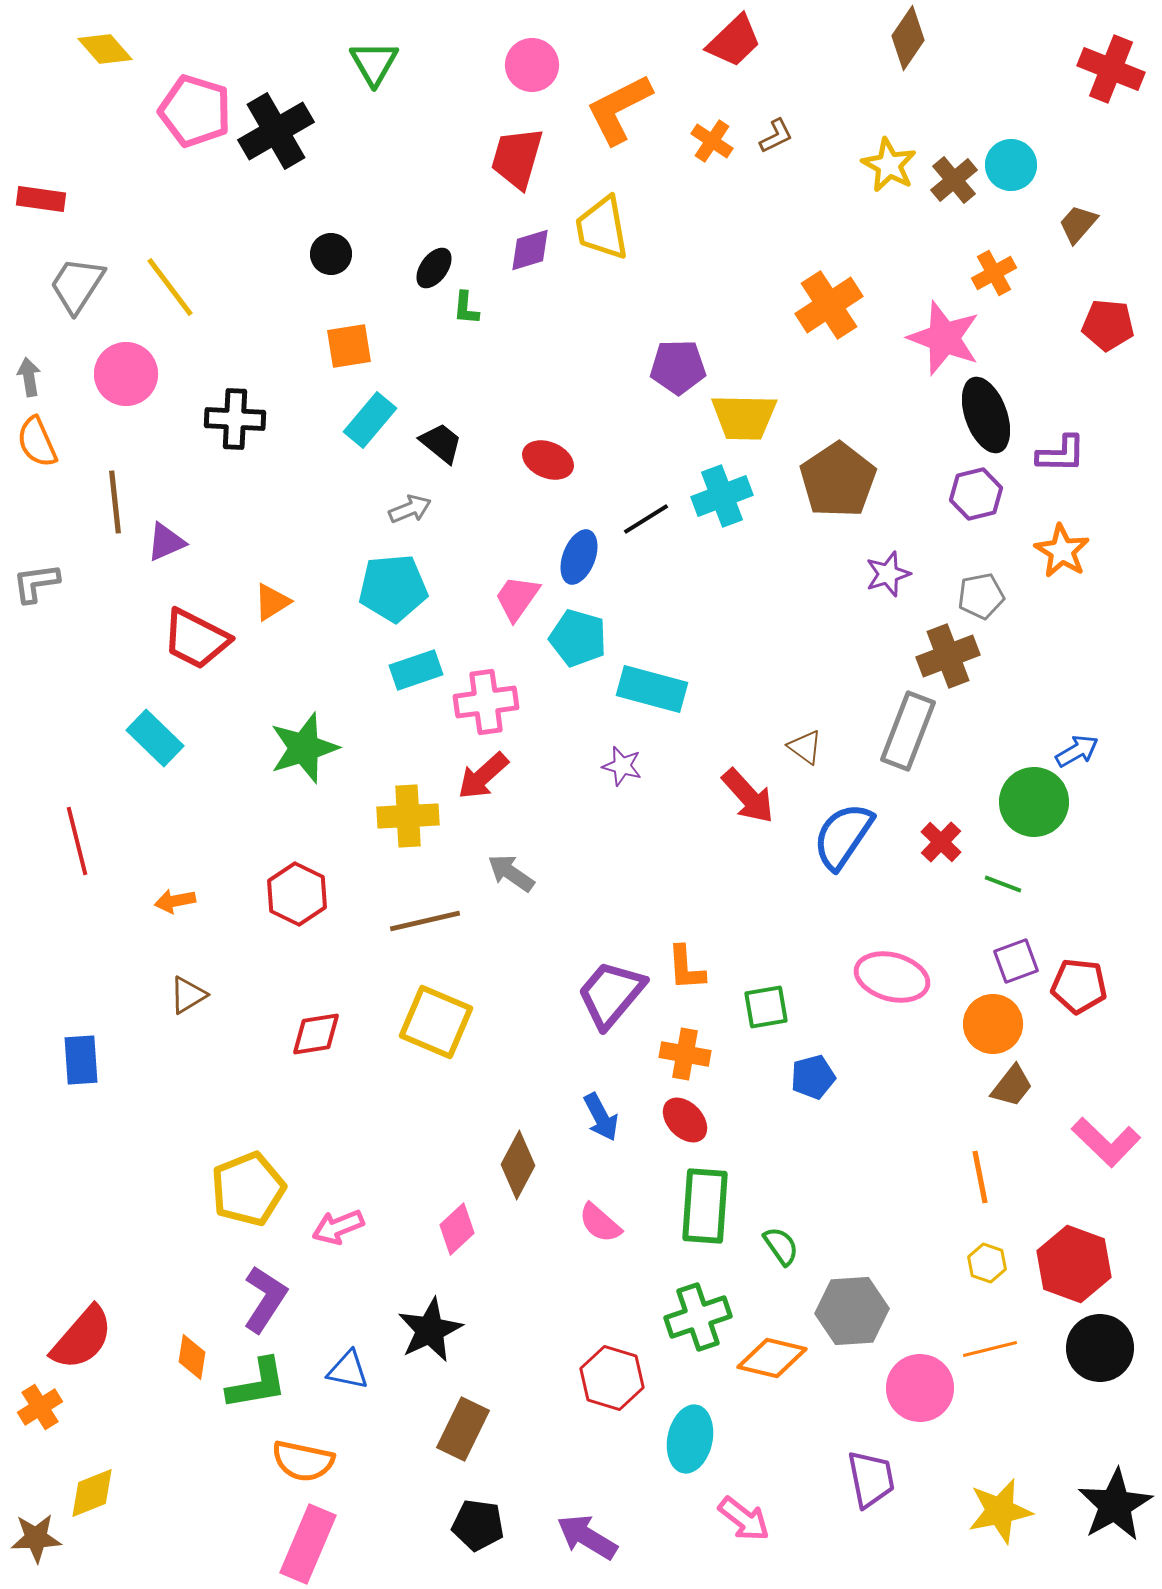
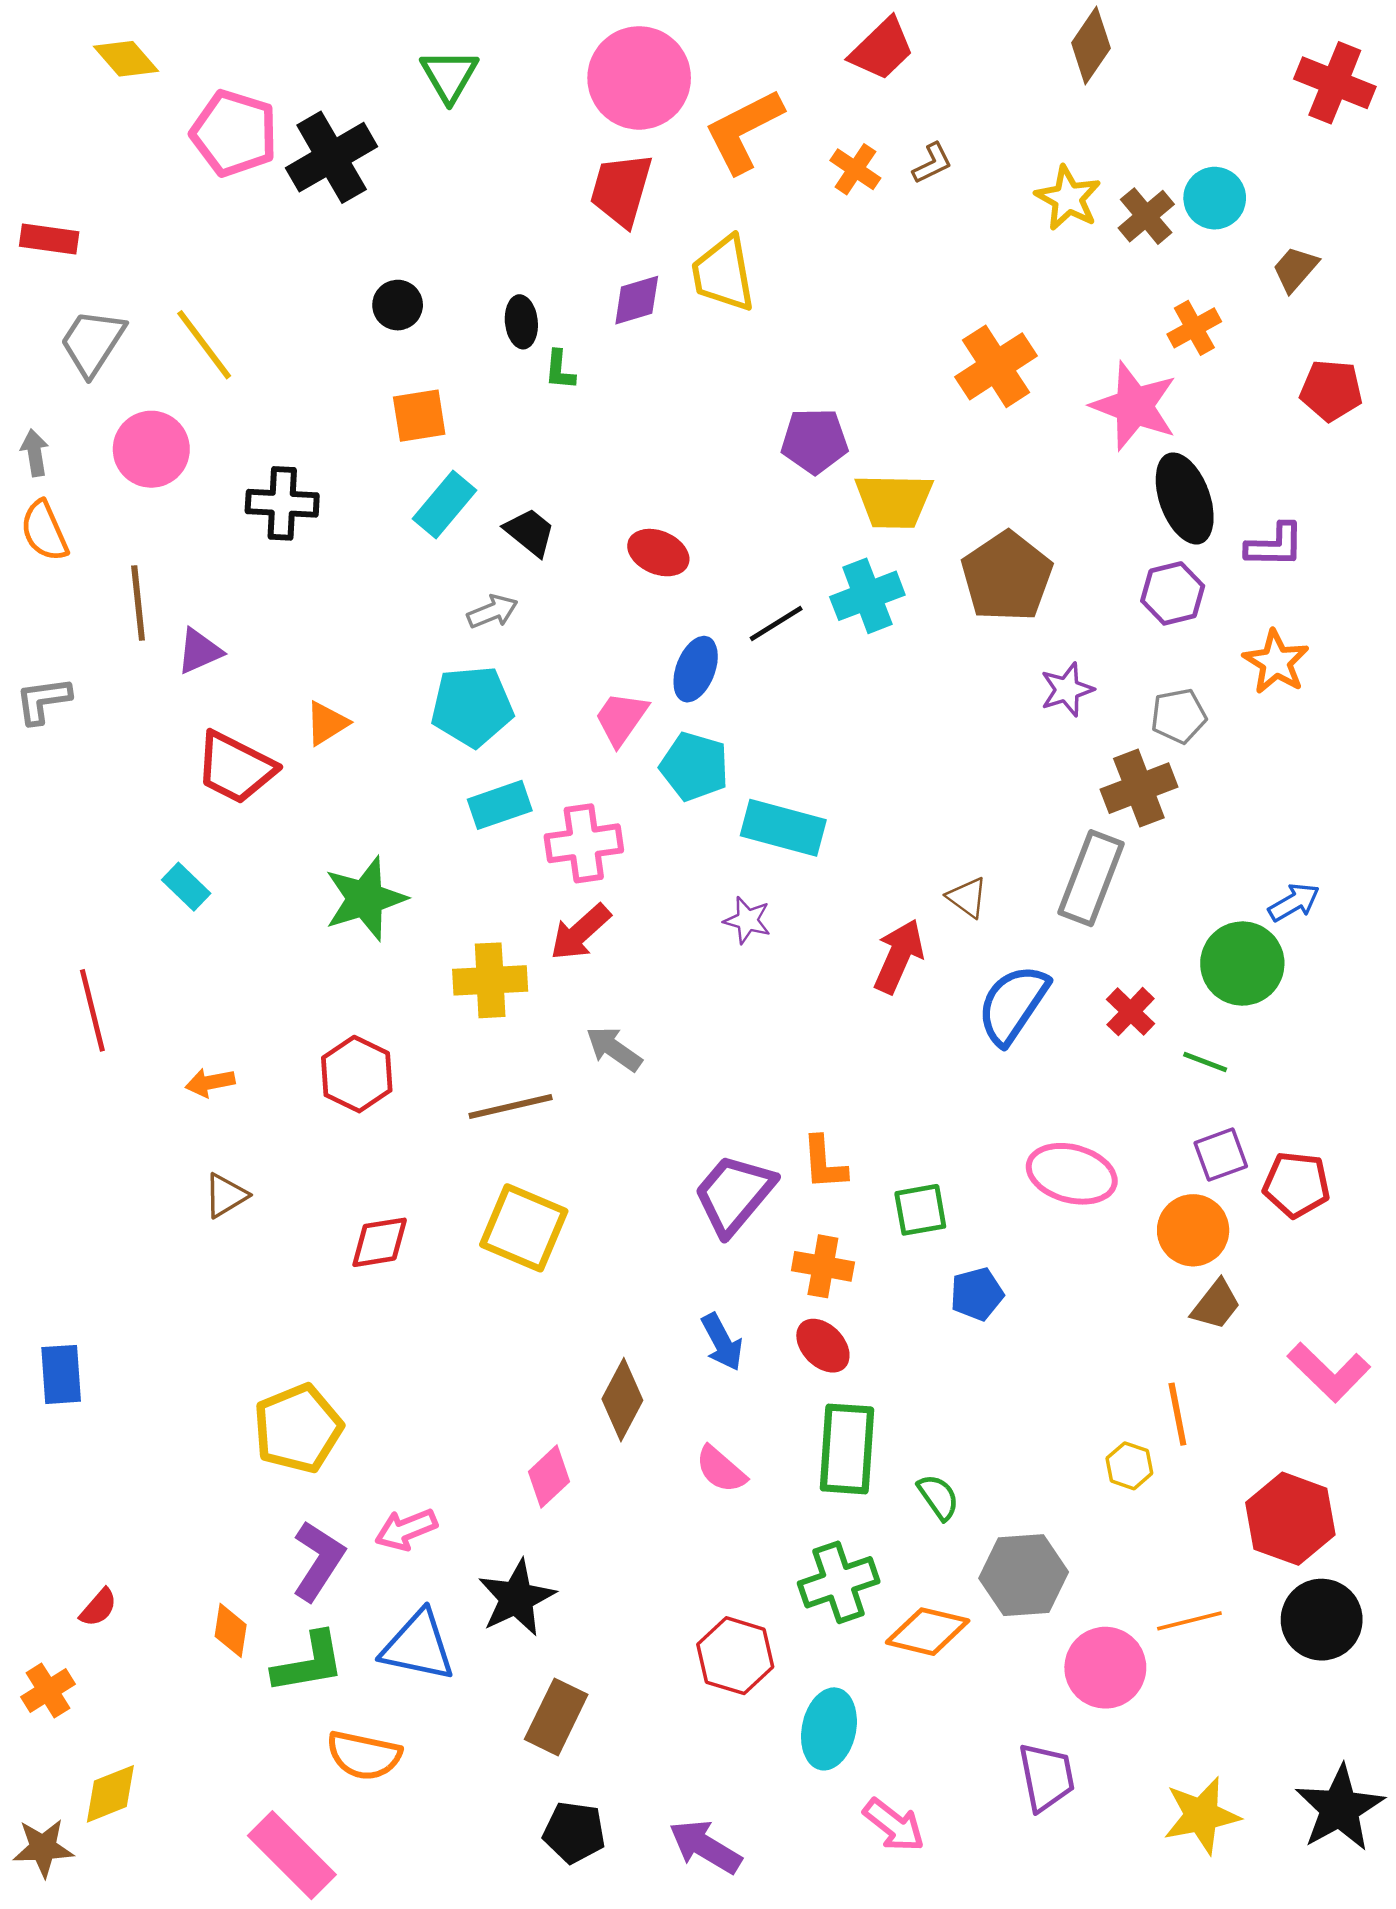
pink circle: (532, 65) -> (639, 78), size x1.6
black ellipse: (434, 268) -> (521, 322), turned -42
cyan rectangle: (155, 738) -> (186, 887), size x0.7
red arrow: (748, 796) -> (899, 956), turned -114
blue rectangle: (81, 1060) -> (61, 1374), moved
pink arrow: (338, 1227) -> (406, 1529), moved
yellow hexagon: (987, 1263) -> (1129, 1466), moved
red semicircle: (82, 1338) -> (98, 1608), size x0.5
blue triangle: (348, 1370) -> (418, 1646), size x1.5
pink rectangle: (308, 1544) -> (292, 1855), moved, turned -68

